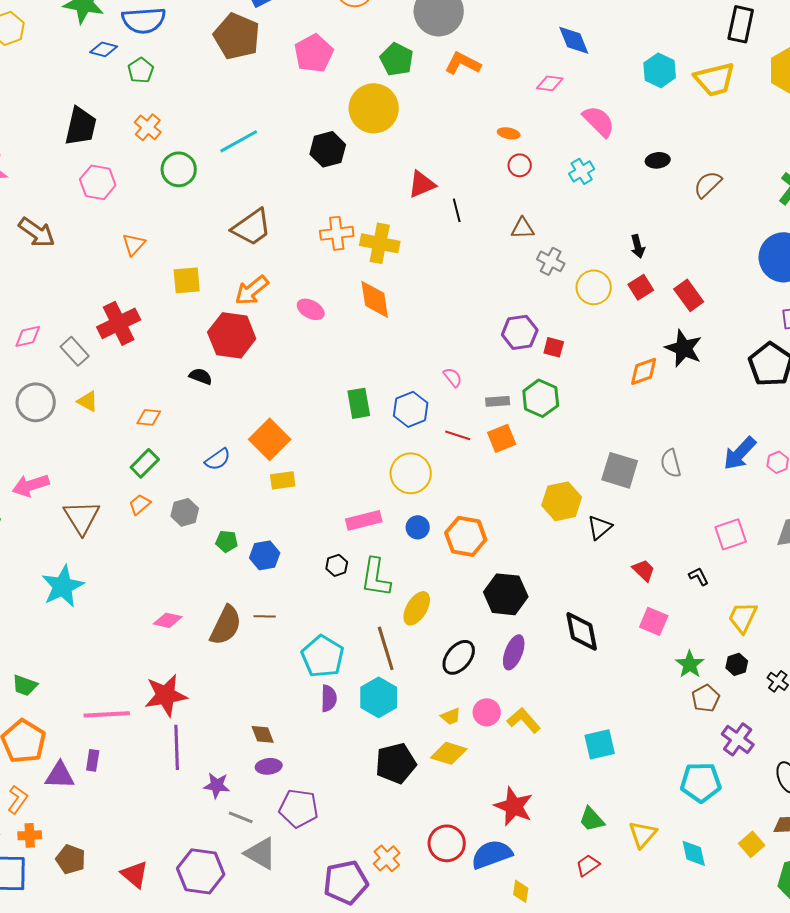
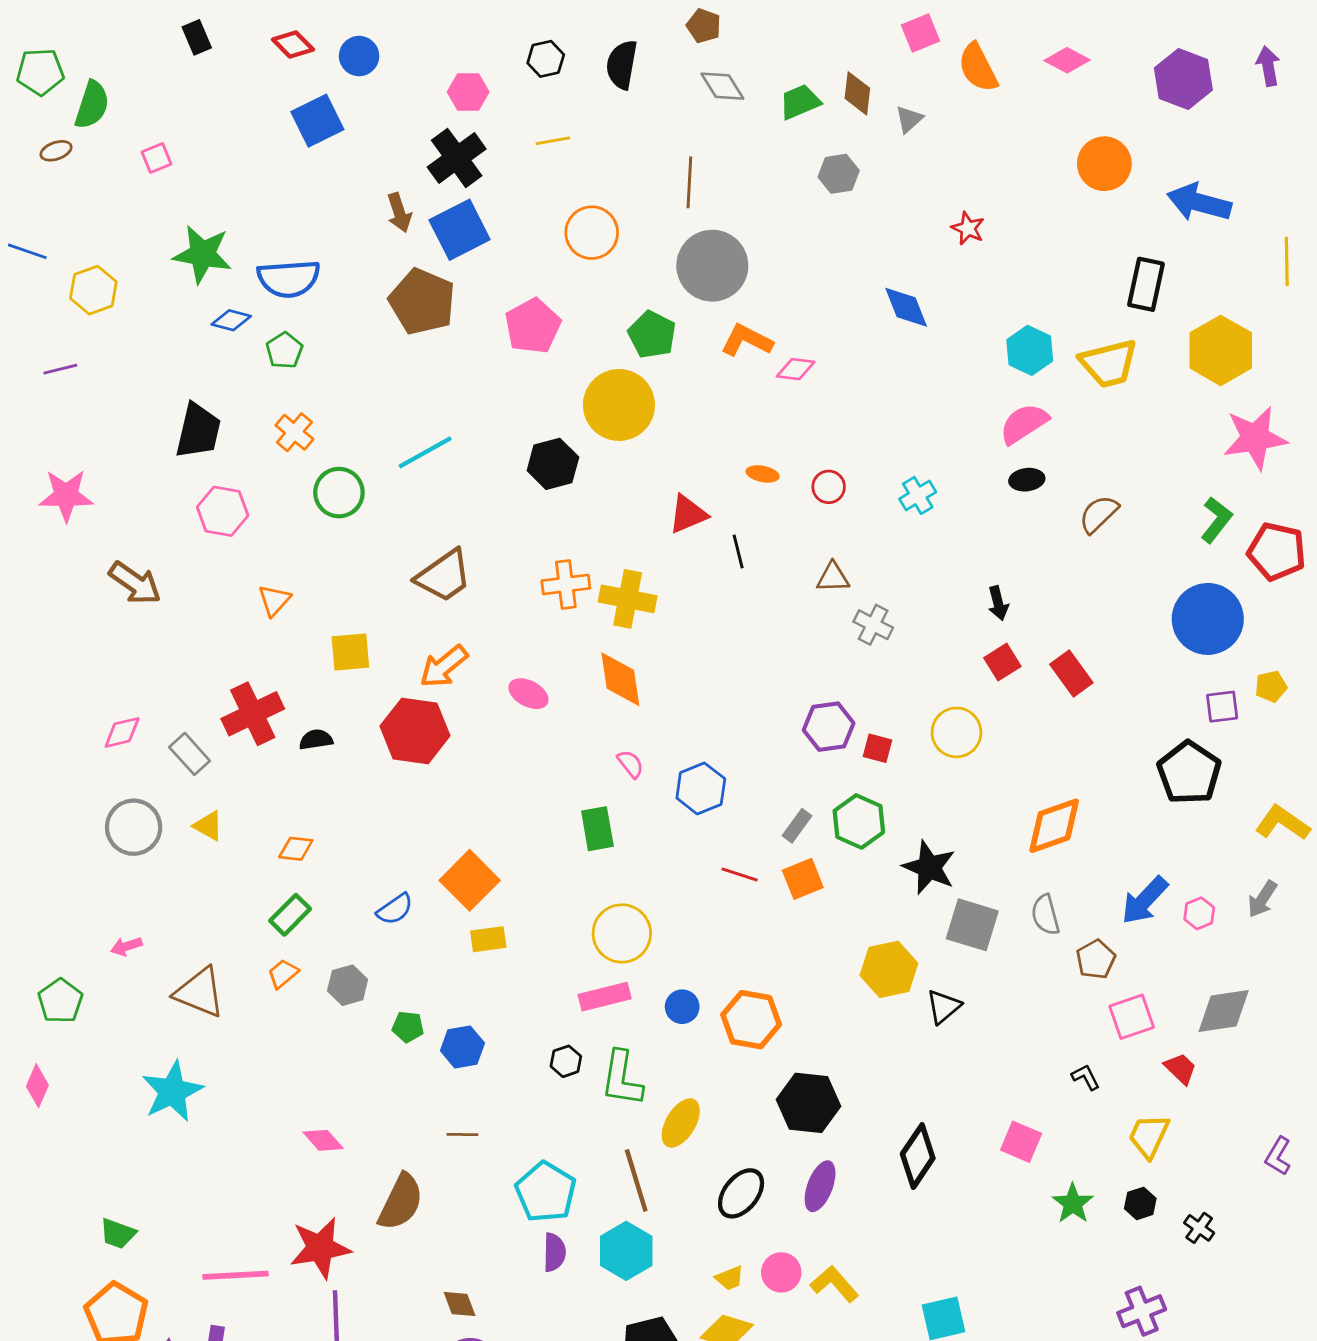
pink diamond: (550, 83) -> (796, 369), moved
pink semicircle: (599, 121) -> (1024, 424), moved, turned -78
orange ellipse: (509, 133) -> (763, 474), moved
yellow circle: (594, 287) -> (956, 732), moved
black star: (684, 348) -> (929, 867), moved
orange diamond: (644, 371) -> (1054, 826), moved, size x1.4
black semicircle: (201, 376) -> (316, 740), moved, turned -30
pink semicircle: (453, 377) -> (630, 764), moved
gray rectangle: (498, 401) -> (797, 826), turned -50
blue hexagon: (411, 409) -> (701, 788), moved
yellow circle: (411, 473) -> (622, 933), moved
pink arrow: (31, 485) -> (126, 946), size x0.6
brown triangle: (82, 517) -> (200, 992), turned -36
red trapezoid: (644, 570) -> (1180, 1068), moved
pink diamond: (168, 620) -> (323, 1140), turned 36
brown semicircle: (226, 625) -> (401, 1202), moved
black diamond: (582, 631) -> (918, 1156), turned 45
brown pentagon: (706, 698) -> (1096, 959), moved
purple cross: (738, 739) -> (1142, 1311), turned 32

